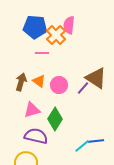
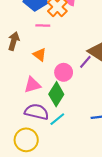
brown arrow: (21, 82) -> (14, 41), moved
pink circle: (59, 85) -> (64, 72), moved
cyan line: (82, 146) -> (57, 119), moved

